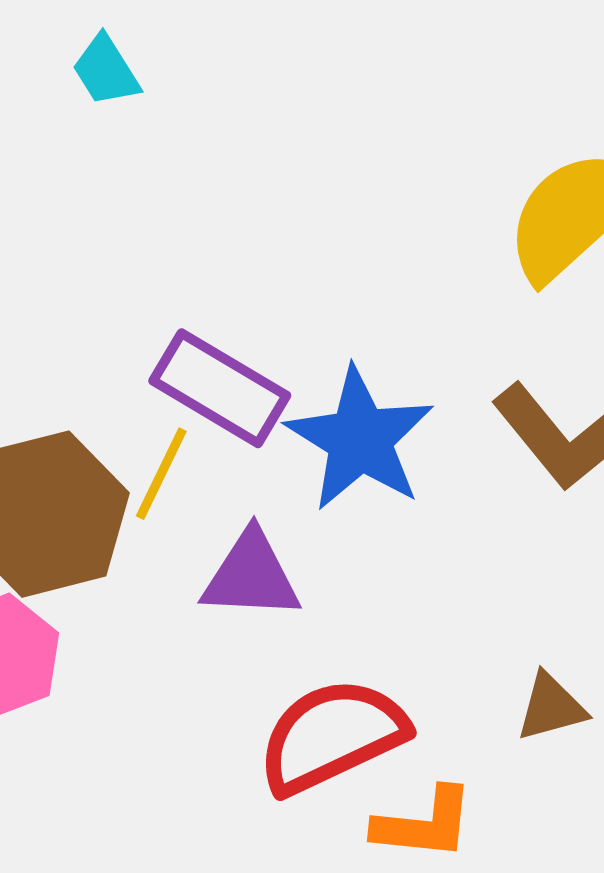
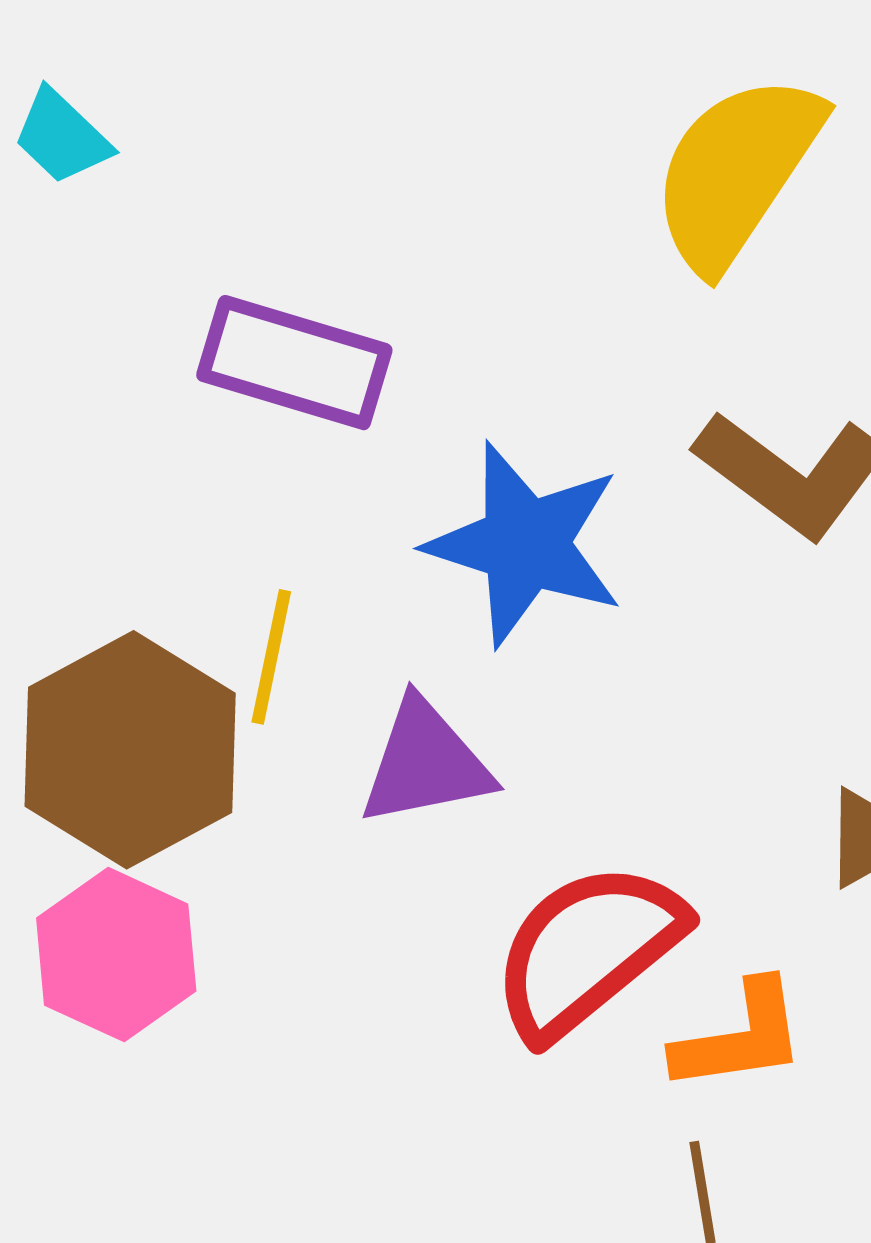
purple rectangle: (220, 388) -> (294, 363), moved

